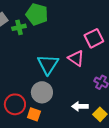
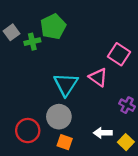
green pentagon: (37, 14) -> (53, 27), turned 30
pink square: (94, 38) -> (119, 54), turned -30
orange square: (34, 114) -> (65, 142), moved

